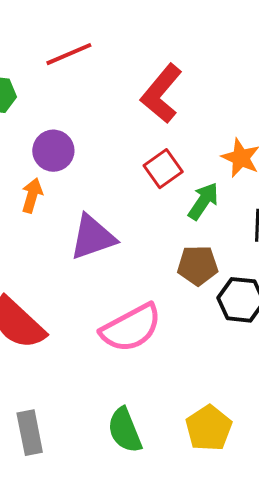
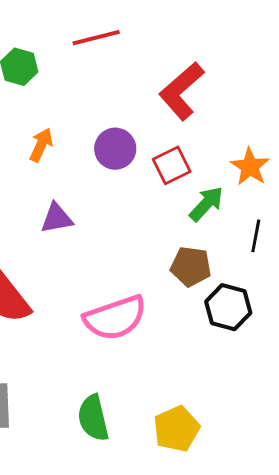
purple circle: (53, 151) -> (115, 149), moved
orange arrow: (32, 195) -> (41, 145), moved
purple triangle: (93, 237) -> (57, 218), moved, size x0.7

